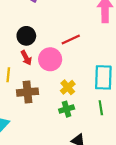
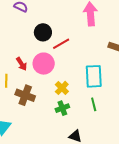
black circle: (26, 36) -> (43, 32), moved
brown cross: (27, 92) -> (25, 95), turned 30

